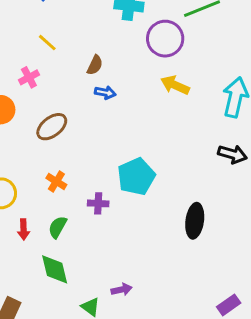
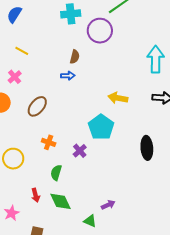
brown semicircle: (95, 65) -> (75, 57), moved
yellow arrow: (175, 85) -> (118, 98), moved
purple cross: (98, 203) -> (80, 151), turned -32
red arrow: (24, 229) -> (36, 195), moved

